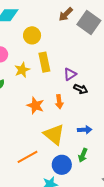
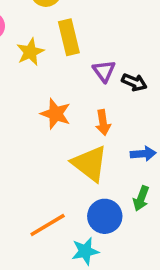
purple triangle: (70, 74) -> (104, 71), moved, turned -32
orange arrow: (59, 102) -> (103, 123), moved
orange line: (28, 157) -> (48, 225), moved

